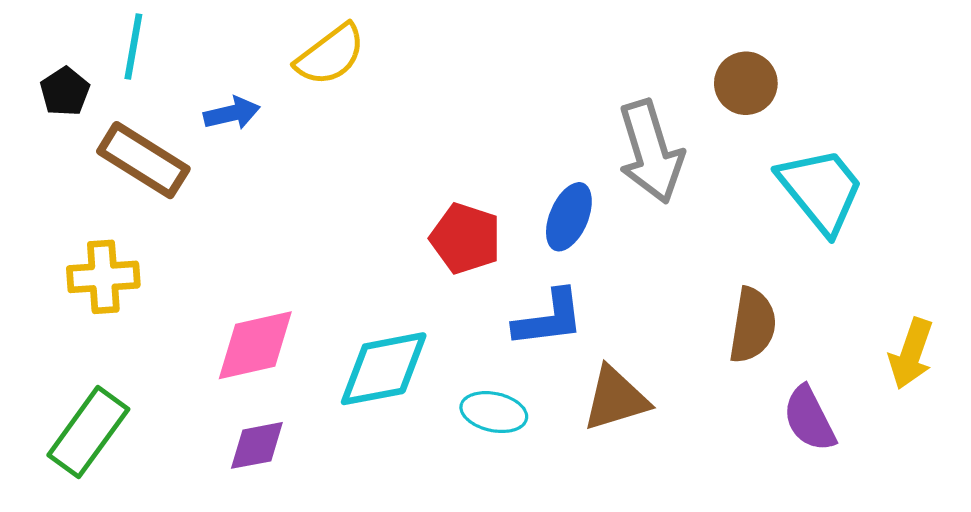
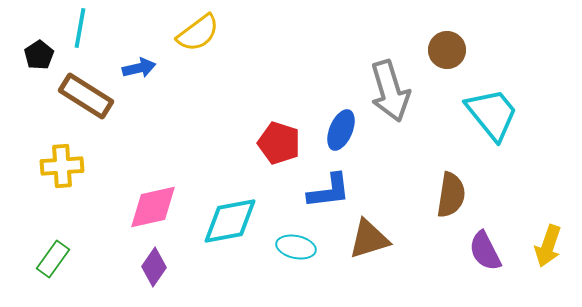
yellow arrow: (911, 354) -> (548, 246), moved
green rectangle: (88, 432) -> (53, 259), size x0.7
purple diamond: (257, 445) -> (154, 267), turned -45

